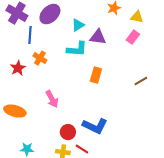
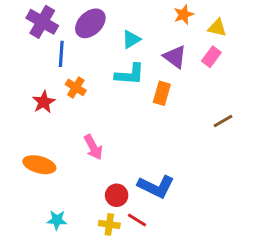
purple triangle: (98, 37) -> (175, 57), moved, turned 30
orange rectangle: (96, 75) -> (162, 93), moved

